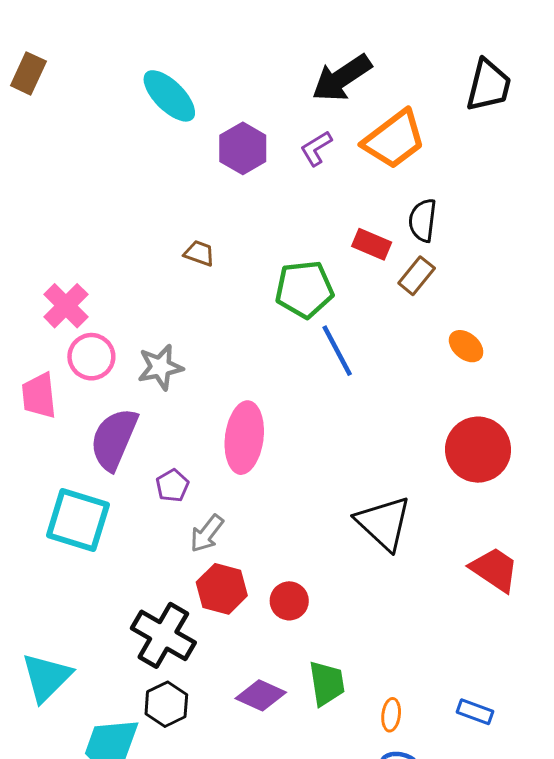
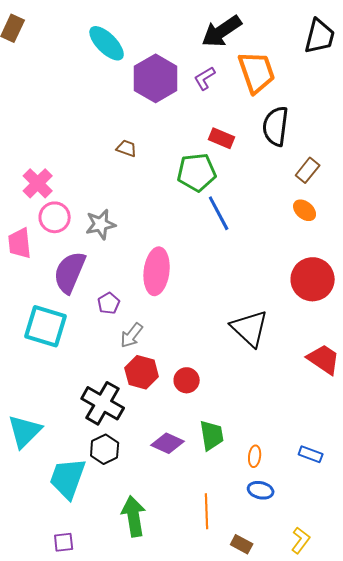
orange trapezoid: (394, 139) -> (257, 72), turned -72
purple hexagon: (243, 148) -> (156, 78), size x1.4
black semicircle: (423, 220) -> (276, 126), size x1.4
red rectangle: (372, 244) -> (222, 138), moved
brown rectangle: (417, 276) -> (308, 170), moved

